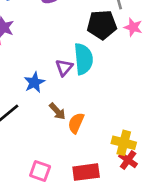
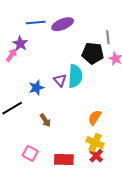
purple triangle: (64, 67) -> (60, 80), turned -32
brown arrow: (57, 111) -> (45, 120), moved
orange semicircle: (76, 123) -> (95, 117), moved

